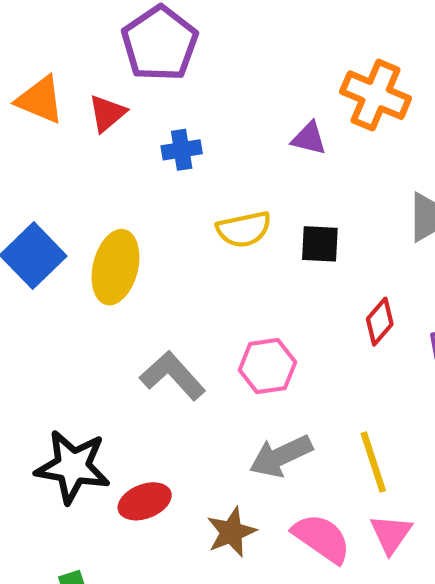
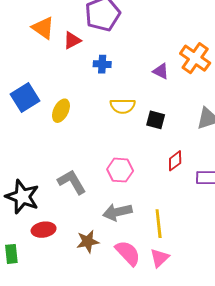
yellow ellipse: (115, 267) -> (61, 111), size x0.7
gray L-shape: (173, 376) -> (72, 182), moved
red ellipse: (145, 501) -> (44, 230), moved

